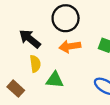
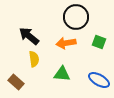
black circle: (66, 18) -> (76, 17), moved
green triangle: (55, 80) -> (62, 74), moved

